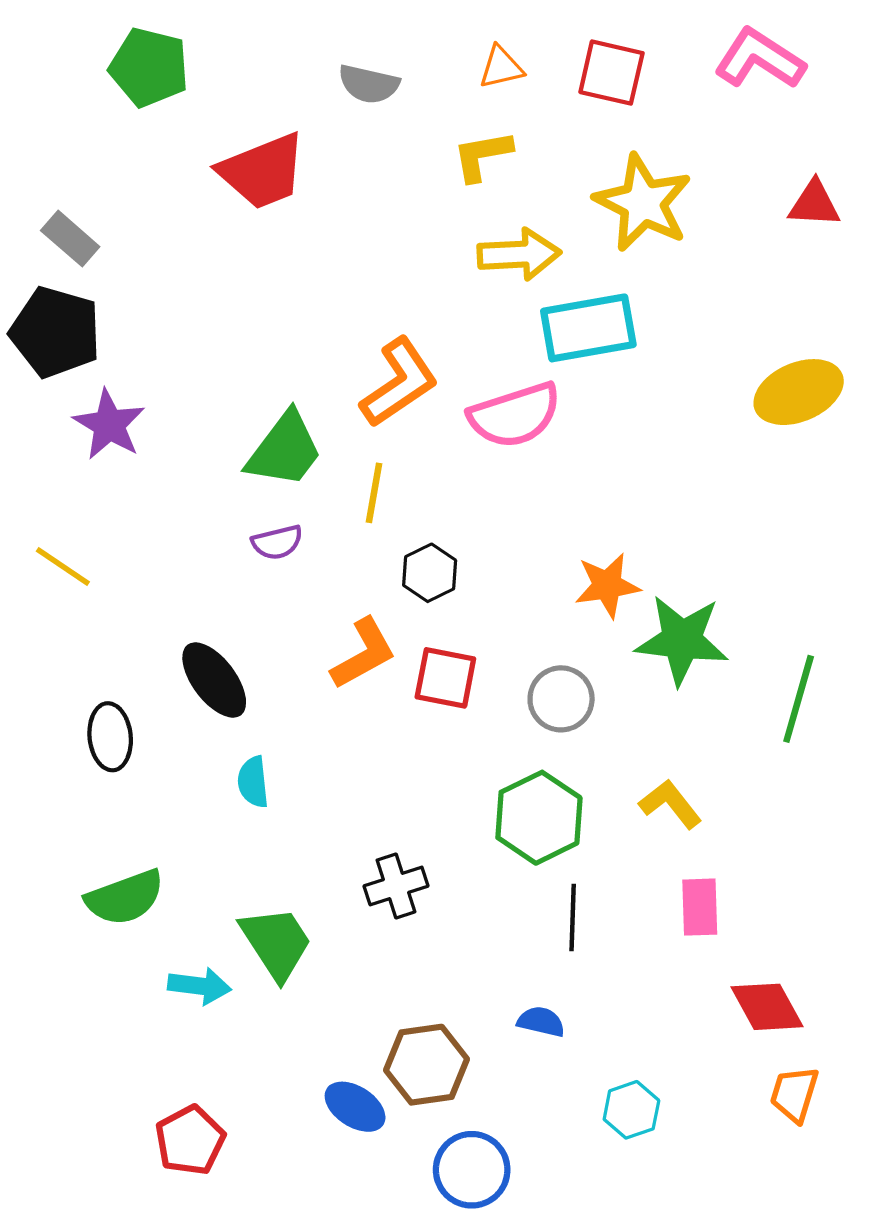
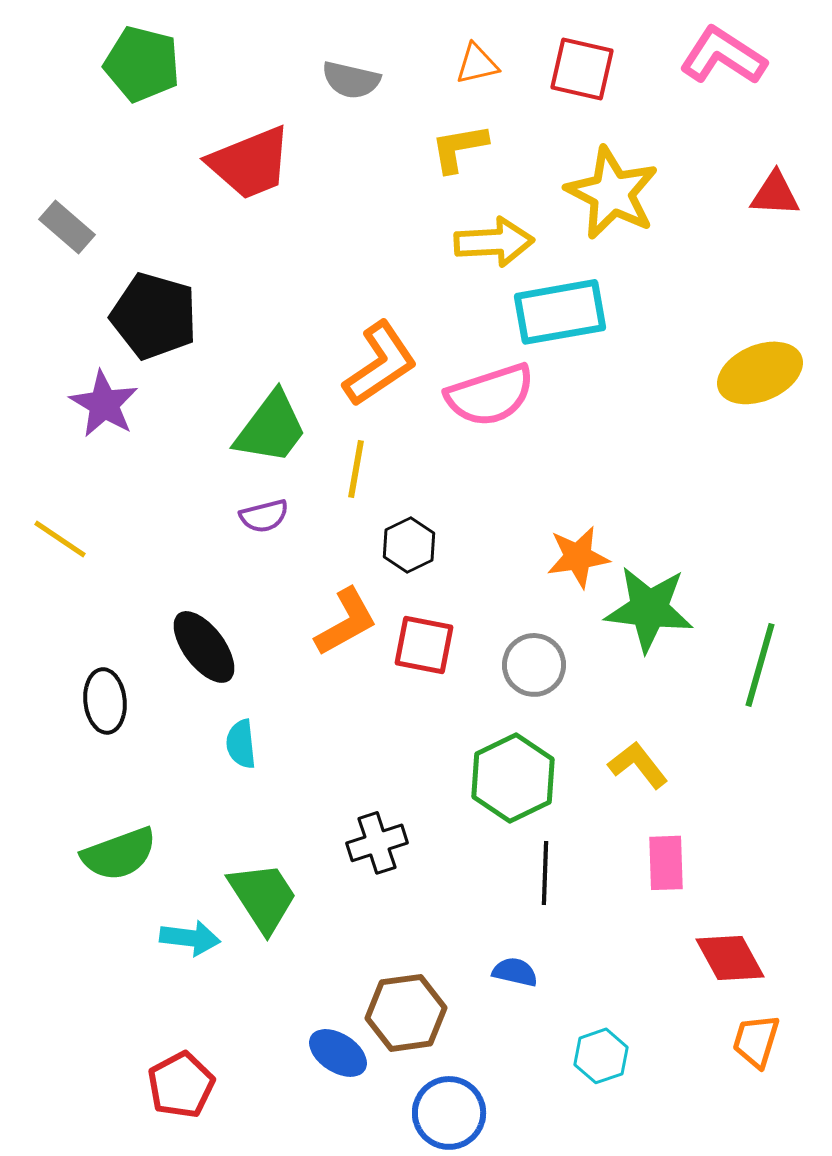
black pentagon: (55, 332) -> (154, 316), moved

